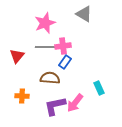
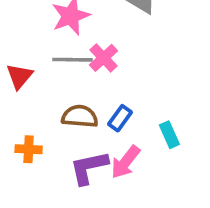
pink cross: (63, 46) -> (104, 58), turned -35
blue rectangle: (65, 62) -> (120, 118), moved

